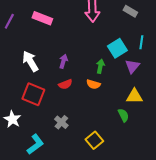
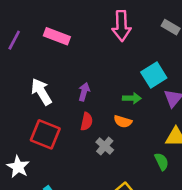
green arrow: (100, 66) -> (132, 98), turned 80
red semicircle: (65, 84) -> (87, 121), turned -56
gray cross: (61, 122) -> (105, 146), moved

